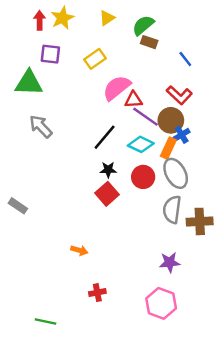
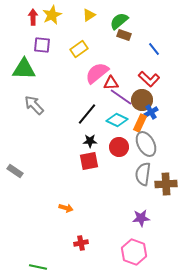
red square: (107, 194) -> (89, 161), turned 30

